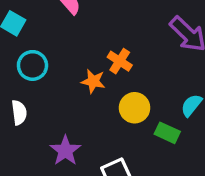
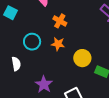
orange cross: (120, 61) -> (60, 21), moved
cyan circle: (32, 65) -> (32, 42), moved

